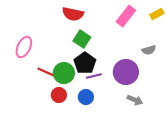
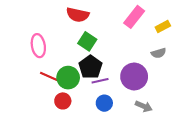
yellow rectangle: (157, 14) -> (163, 26), moved
pink ellipse: (24, 47) -> (38, 46), moved, turned -35
blue circle: (86, 97) -> (104, 103), moved

